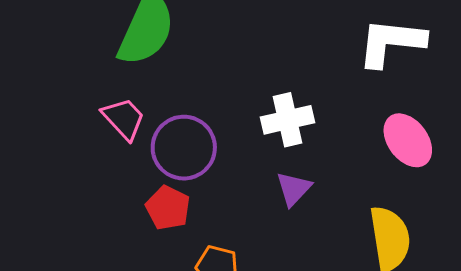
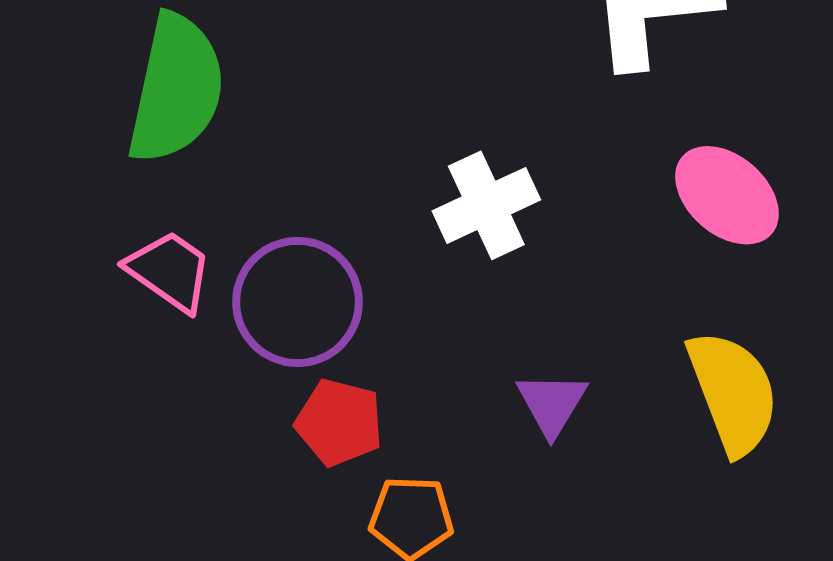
purple triangle: (294, 189) -> (552, 404), moved
red pentagon: (168, 208) -> (339, 422), moved

